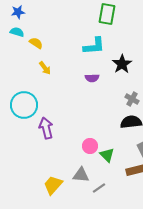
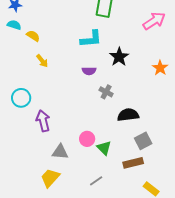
gray cross: (132, 99) -> (106, 92), moved
cyan circle: (24, 105) -> (21, 98), size x0.7
gray triangle: (81, 175) -> (60, 152), moved

